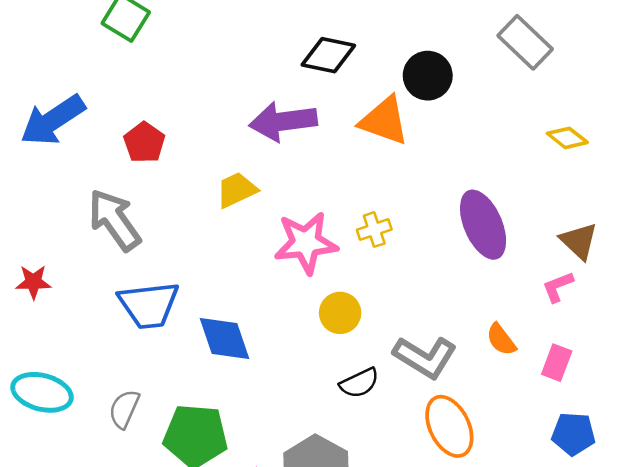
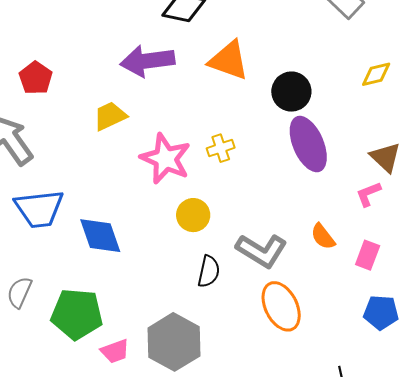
black circle: (428, 76) -> (291, 92), moved
yellow diamond: (567, 138) -> (376, 74), turned -52
pink star: (306, 243) -> (166, 159), turned 30
black semicircle: (359, 383) -> (209, 271), turned -52

